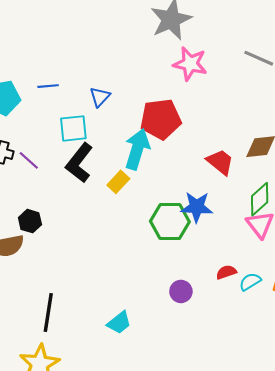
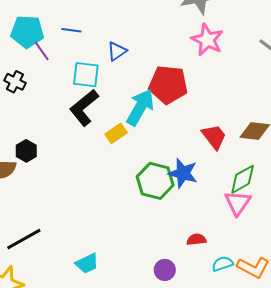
purple line: (29, 160) -> (42, 51), moved
cyan semicircle: (250, 282) -> (222, 264), moved
purple circle: (181, 291) -> (165, 270), moved
black line: (48, 312) -> (24, 239), turned 39

